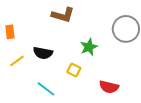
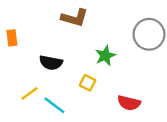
yellow line: (17, 61) -> (30, 93), moved

